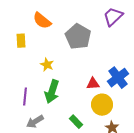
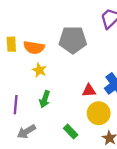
orange semicircle: (42, 21) -> (34, 47), moved, turned -30
gray pentagon: (78, 37) -> (73, 40), turned -30
green arrow: (52, 92) -> (45, 99), size x0.7

